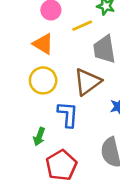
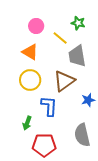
yellow line: (82, 26) -> (60, 38), turned 63
red pentagon: (61, 165) -> (44, 145), turned 30

